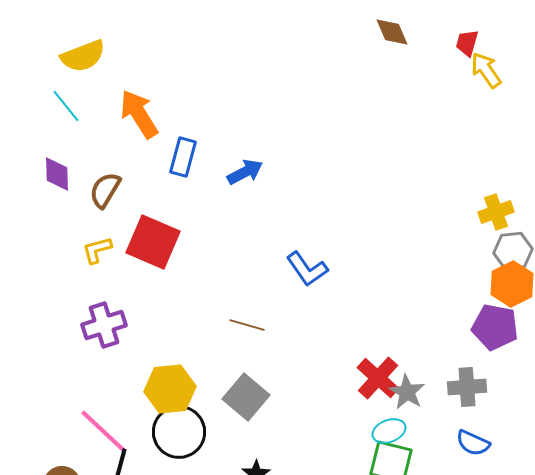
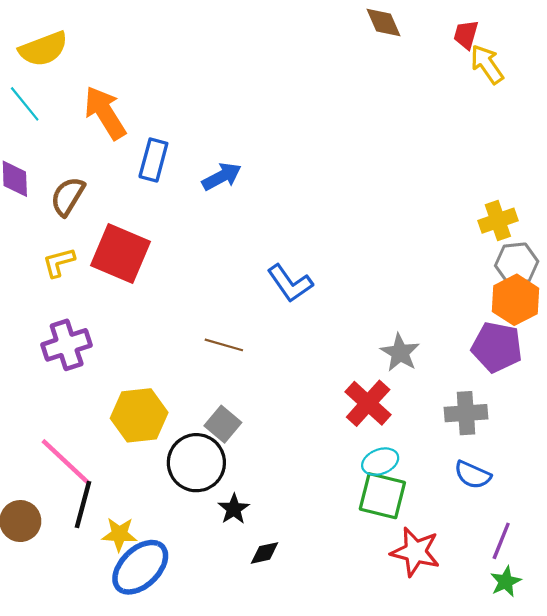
gray star: (407, 392) -> (400, 353), moved
gray square: (246, 397) -> (223, 424), size x0.7
black circle: (179, 432) -> (196, 463), moved

